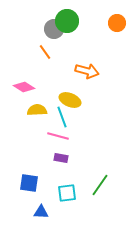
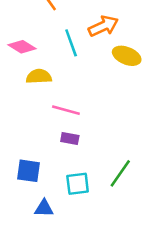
orange arrow: (87, 71) -> (103, 26), turned -40
yellow ellipse: (70, 100) -> (127, 56), moved
cyan line: (62, 117) -> (71, 43), moved

